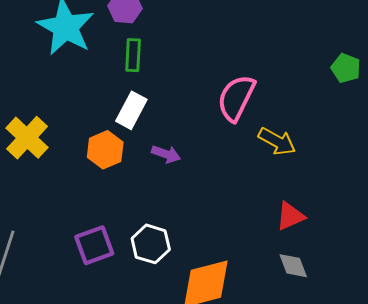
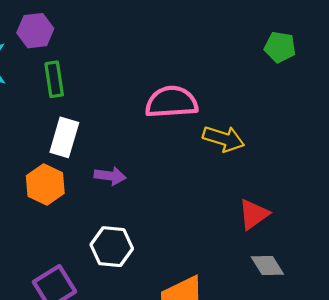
pink semicircle: (236, 98) -> (171, 102), turned 72
white hexagon: (151, 244) -> (112, 247), moved

